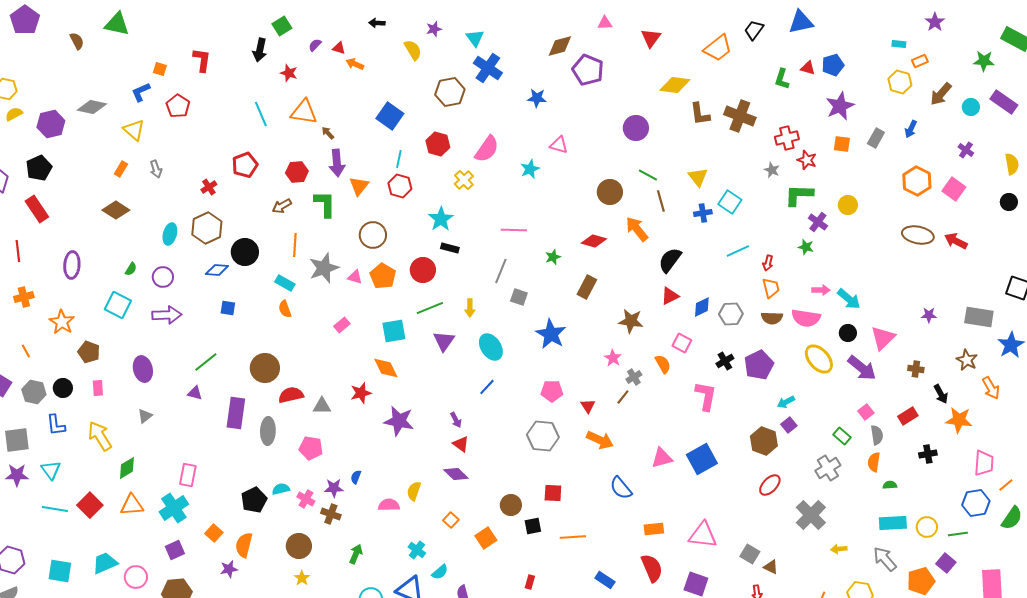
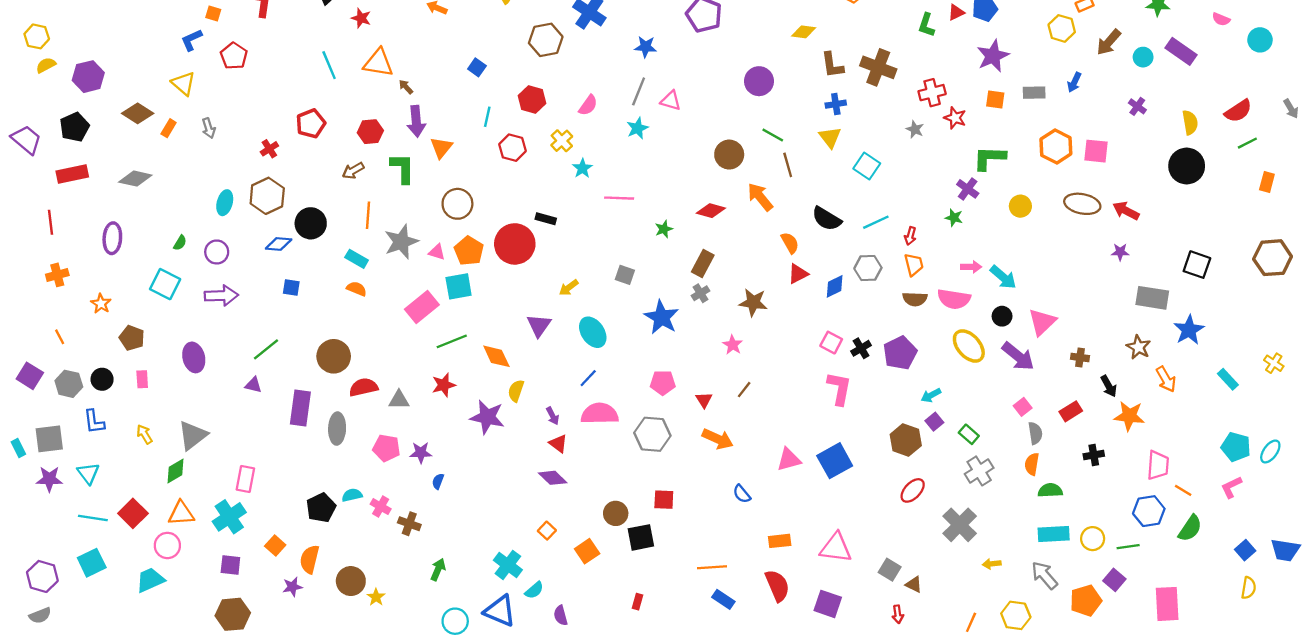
red triangle: (808, 68) -> (956, 12), turned -42
yellow diamond: (675, 85) -> (804, 32), size x0.7
gray diamond: (92, 107) -> (135, 179), moved
blue square: (390, 116) -> (477, 67), size x0.6
gray rectangle: (876, 138) -> (1034, 93), turned 60
pink semicircle: (487, 149) -> (588, 105), size x0.7
orange hexagon: (917, 181) -> (1056, 147), moved
red hexagon: (400, 186) -> (512, 148), moved
pink square: (954, 189) -> (1096, 151), moved, turned -30
green L-shape: (799, 195) -> (989, 158), moved
black circle: (1009, 202) -> (1187, 166), size x1.8
yellow circle: (848, 205) -> (1020, 206), moved
red rectangle: (37, 209) -> (72, 174), turned -68
brown diamond: (116, 210) -> (138, 113), moved
blue cross: (703, 213) -> (836, 104), moved
cyan star: (441, 219) -> (582, 168), moved, size x0.7
black semicircle: (670, 260) -> (827, 219), moved, turned -96
red circle: (423, 270) -> (515, 244), size x1.4
gray line: (501, 271) -> (639, 91), moved
green line: (430, 308) -> (452, 341), moved
yellow arrow: (470, 308) -> (569, 288), turned 54
orange semicircle: (285, 309) -> (357, 289), turned 132
gray hexagon: (731, 314) -> (868, 268), moved
purple star: (929, 315) -> (1120, 252), moved
orange star: (62, 322) -> (101, 304), size x0.7
pink rectangle: (342, 325) -> (422, 307), size x1.8
cyan square: (394, 331) -> (459, 286), moved
pink square: (682, 343) -> (831, 343), moved
orange semicircle: (663, 364) -> (790, 243), moved
orange diamond: (386, 368) -> (496, 356), moved
gray cross: (634, 377) -> (701, 293), moved
gray triangle: (145, 416) -> (193, 435), moved, size x1.8
yellow arrow: (100, 436) -> (144, 434), size x0.6
green rectangle: (842, 436) -> (969, 434), moved
green semicircle: (890, 485) -> (1050, 490), size x1.5
orange line: (1006, 485) -> (1183, 490), turned 70
purple star: (334, 488) -> (421, 453), moved
blue semicircle: (621, 488) -> (742, 494), size x0.7
yellow semicircle: (414, 491) -> (516, 391), moved
pink semicircle: (389, 505) -> (600, 414), moved, size x1.5
black square: (533, 526) -> (641, 537), size x1.4
orange line: (573, 537) -> (712, 567), moved
brown circle: (299, 546) -> (351, 581), moved
purple square: (175, 550) -> (230, 565), turned 30
cyan cross: (417, 550) -> (508, 565), size x1.4
cyan square: (60, 571) -> (92, 563), moved, turned -35
pink circle: (136, 577) -> (167, 545), moved

